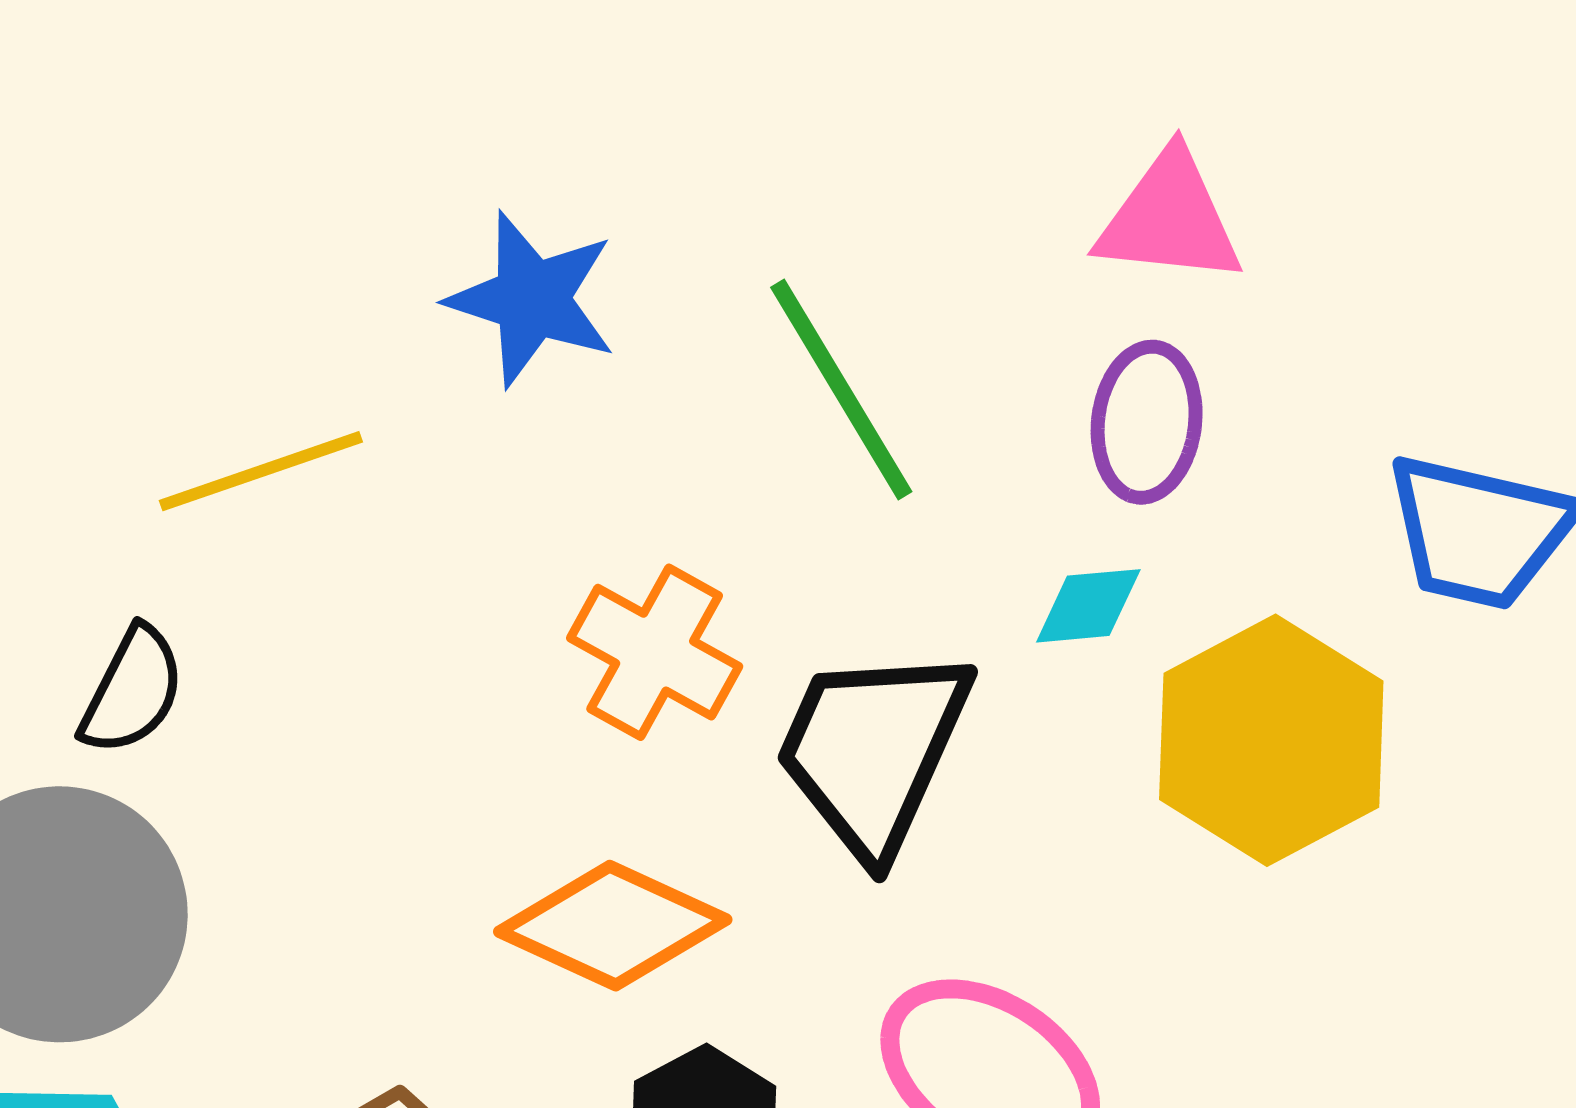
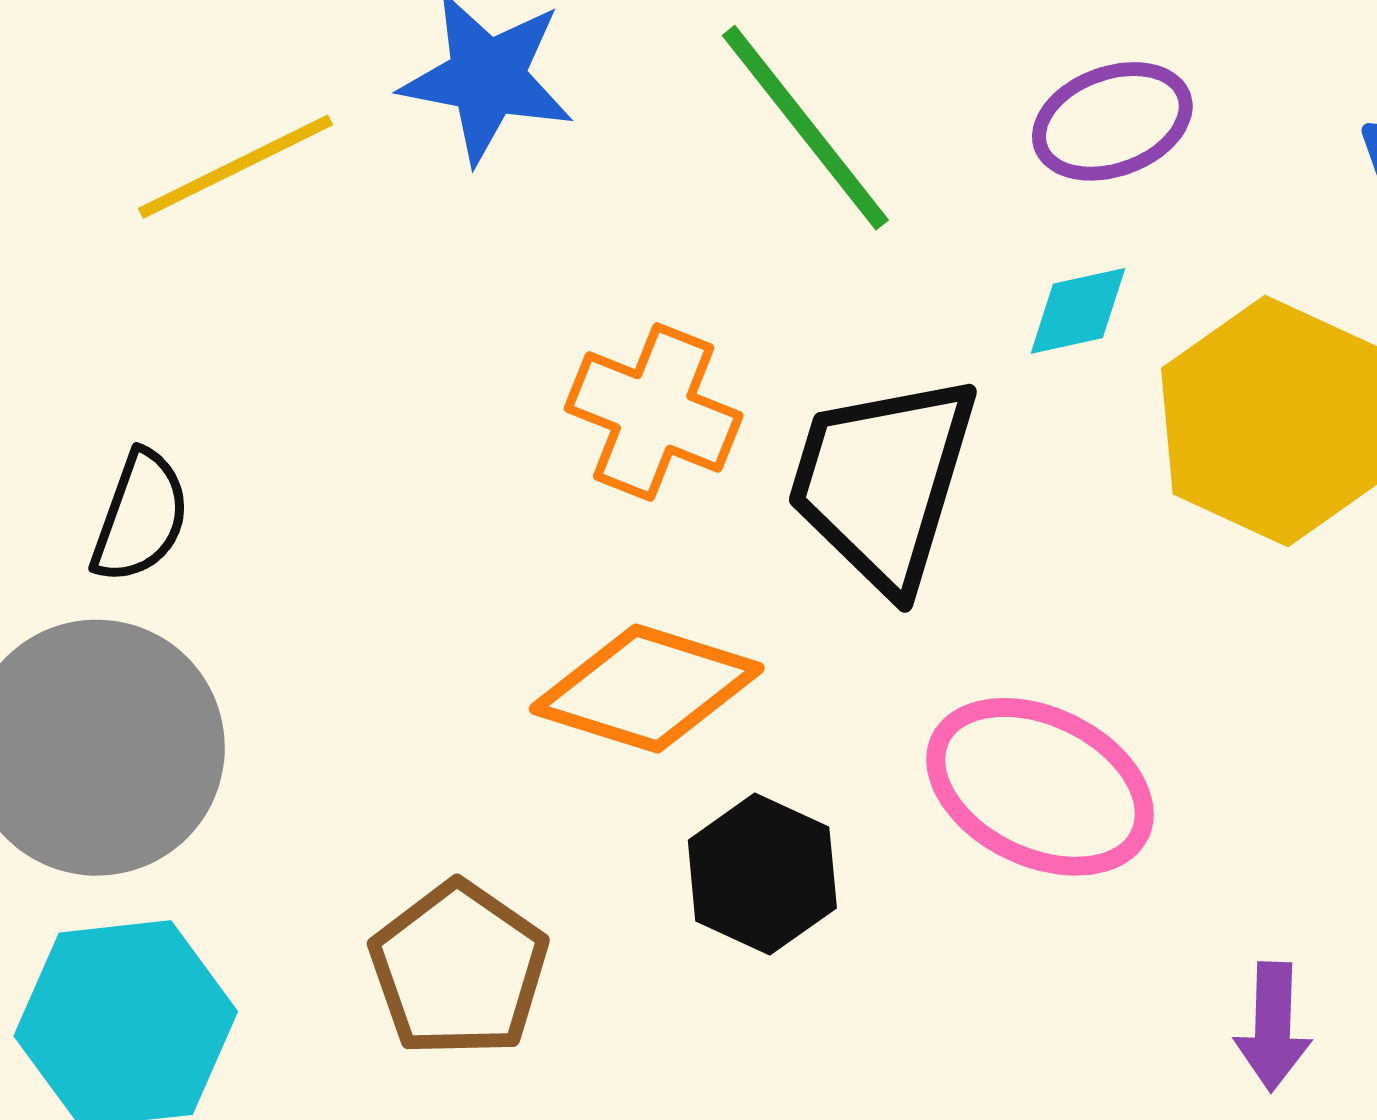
purple ellipse: (1147, 422) -> (1112, 121), turned 70
yellow line: (261, 471) -> (235, 167), moved

